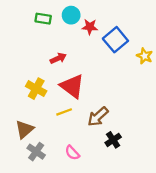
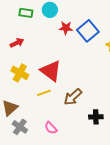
red star: (90, 27) -> (66, 28), moved
red arrow: (58, 58) -> (17, 43), moved
black cross: (113, 140) -> (96, 117), moved, turned 32

